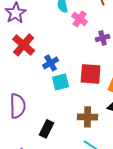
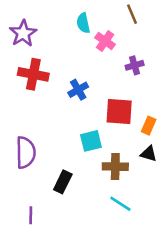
red cross: (24, 45) -> (33, 74), turned -30
blue cross: (51, 63) -> (78, 90), moved
cyan square: (61, 82) -> (91, 141), moved

